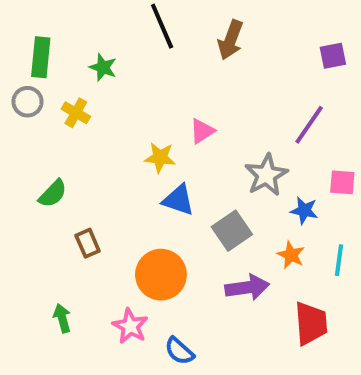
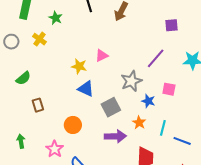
gray circle: (27, 102) -> (11, 42), moved
orange circle: (161, 275) -> (73, 125), size x0.7

